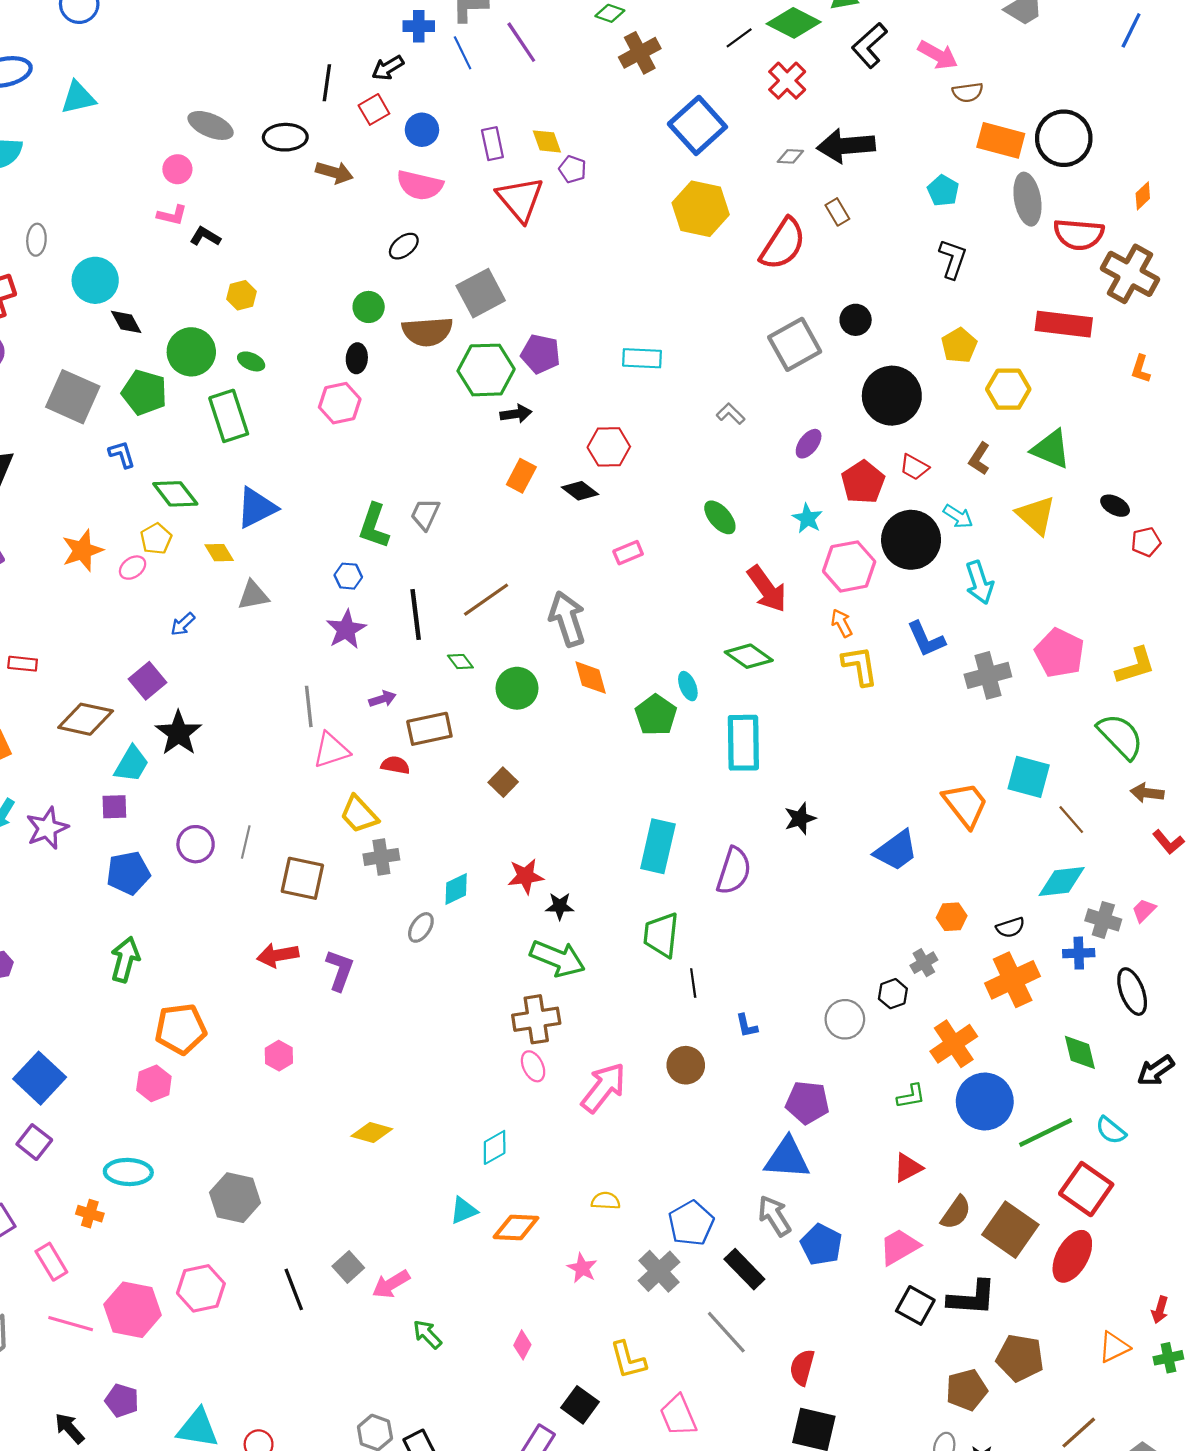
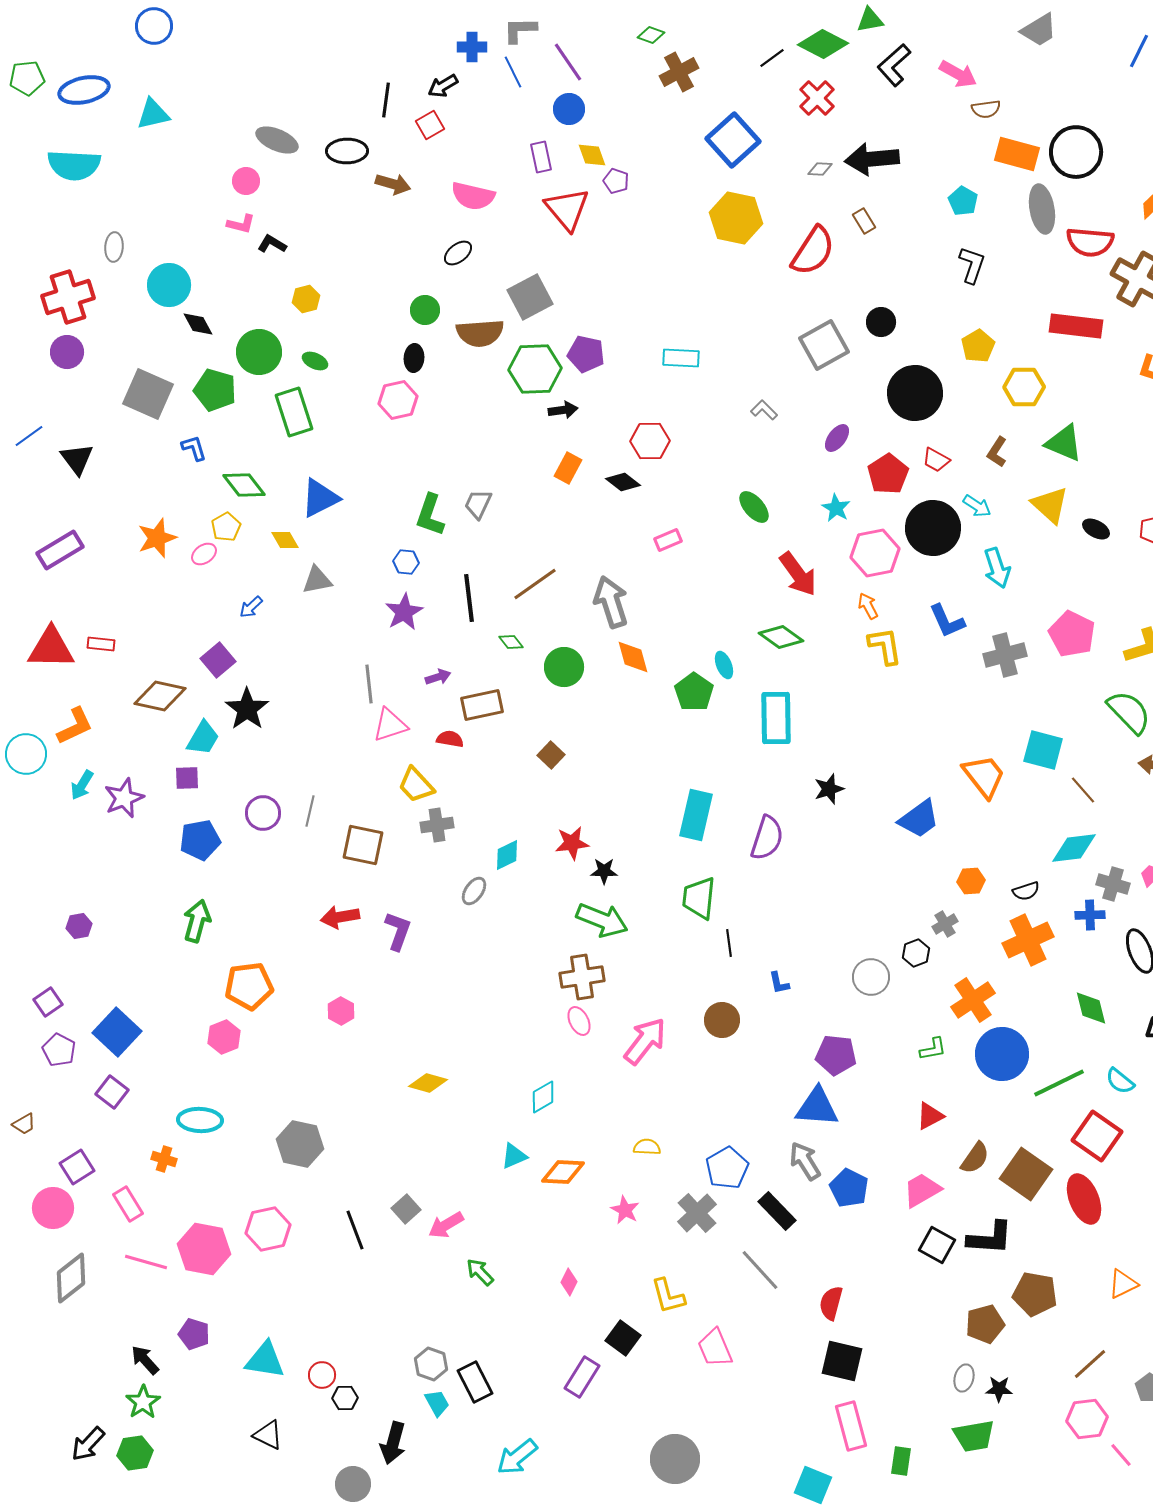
blue circle: (422, 130) -> (569, 109), moved
black ellipse: (1115, 506) -> (1096, 529), moved
red ellipse: (1072, 1256) -> (1084, 1199), turned -51

